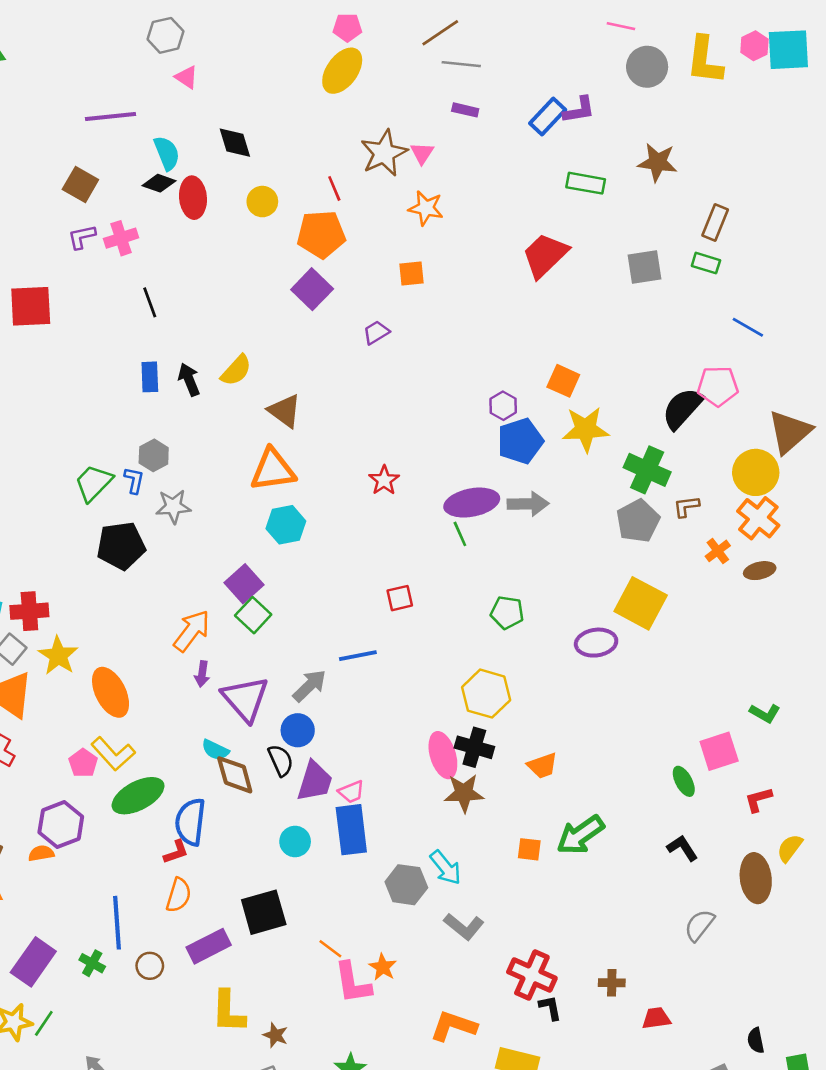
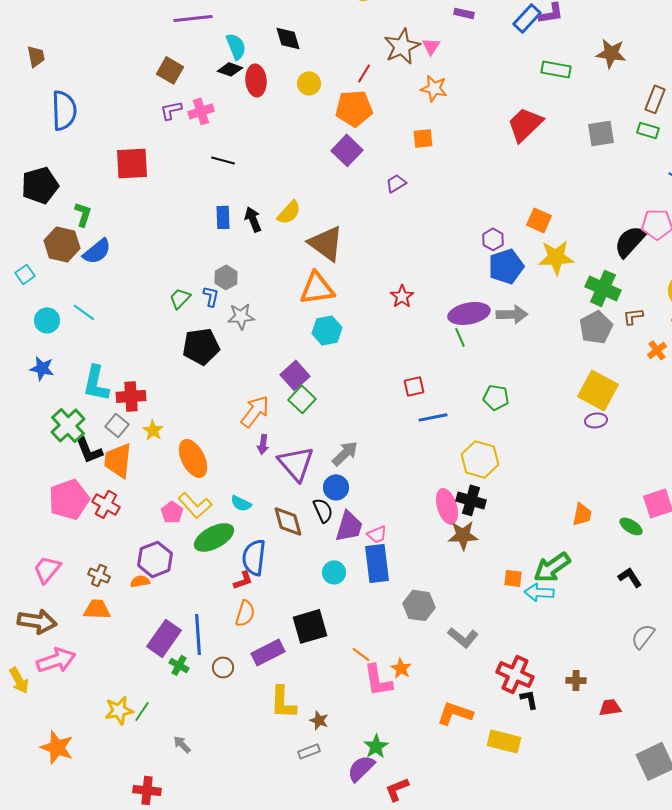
red line: (334, 188) -> (364, 73), turned 54
black line: (150, 302) -> (223, 160), turned -55
brown triangle: (285, 411) -> (326, 243), size x1.4
green trapezoid: (94, 483) -> (180, 298), size x0.7
purple ellipse: (596, 643) -> (596, 420), moved, size x0.7
yellow star: (58, 656) -> (153, 430), size x0.7
blue line: (358, 656) -> (433, 417), moved
cyan semicircle: (215, 750) -> (241, 503), moved
orange trapezoid: (542, 766) -> (582, 514), moved, turned -60
green ellipse: (684, 781) -> (631, 526), turned -30
cyan arrow: (446, 868) -> (539, 592), moved, turned 132
purple rectangle: (33, 962) -> (164, 638), moved

